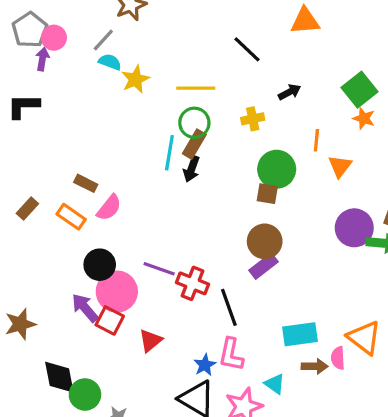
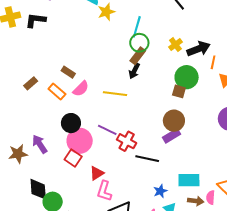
yellow line: (196, 88) -> (115, 94), moved
black arrow: (290, 92) -> (199, 49), moved, size x1.6
yellow cross: (253, 119) -> (175, 45), turned -32
cyan line: (169, 153) -> (137, 27), moved
black line: (229, 307) -> (147, 159), turned -65
purple arrow: (85, 308) -> (40, 144), moved
pink L-shape: (231, 354) -> (104, 191), moved
blue star: (205, 365) -> (160, 191), moved

